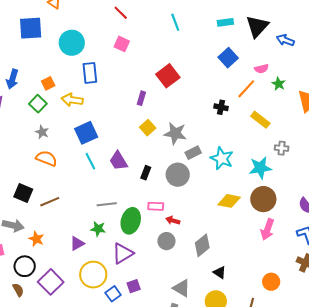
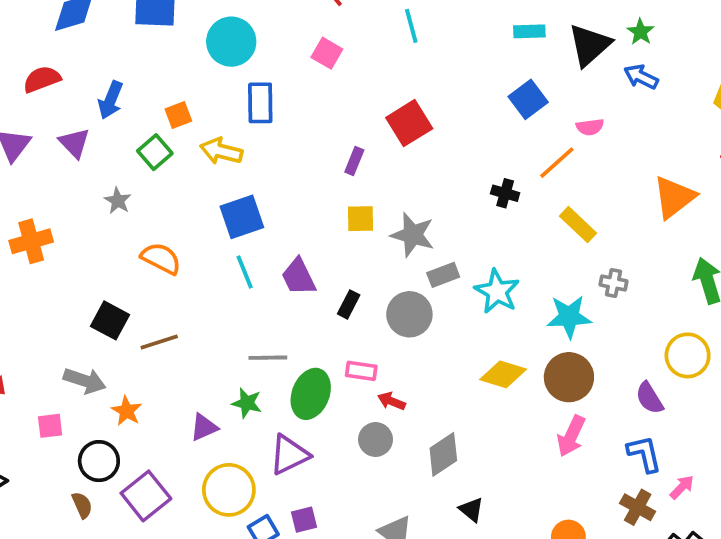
cyan line: (175, 22) -> (411, 26), moved
green star: (279, 84) -> (640, 32), moved
yellow square: (148, 128) -> (361, 219), turned 35
gray star: (42, 132) -> (118, 201), moved

